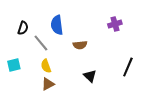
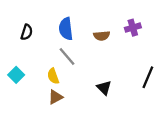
gray line: (41, 43) -> (67, 56), moved
brown semicircle: (80, 45) -> (102, 36), moved
cyan square: (14, 65) -> (16, 75), turned -32

